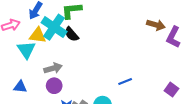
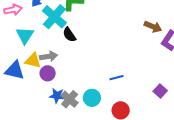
black semicircle: (72, 34) -> (69, 35), moved
yellow triangle: (38, 35) -> (33, 60), moved
blue triangle: (20, 87) -> (15, 70), size x1.5

